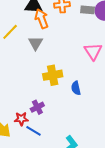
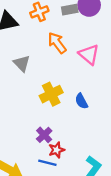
orange arrow: (42, 19) -> (57, 43), moved
red star: (21, 119) -> (56, 150), moved

